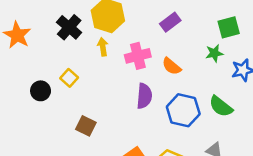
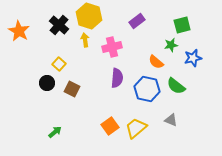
orange semicircle: (172, 66) -> (156, 62), moved
black circle: (41, 91) -> (47, 83), moved
brown square: (86, 126) -> (72, 89), moved

